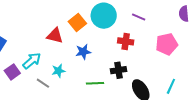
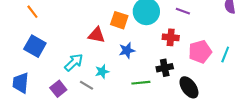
orange square: (77, 23) -> (119, 20), turned -30
pink pentagon: (167, 44) -> (200, 52), moved
purple square: (12, 72) -> (58, 89), moved
cyan line: (171, 86) -> (225, 55), moved

